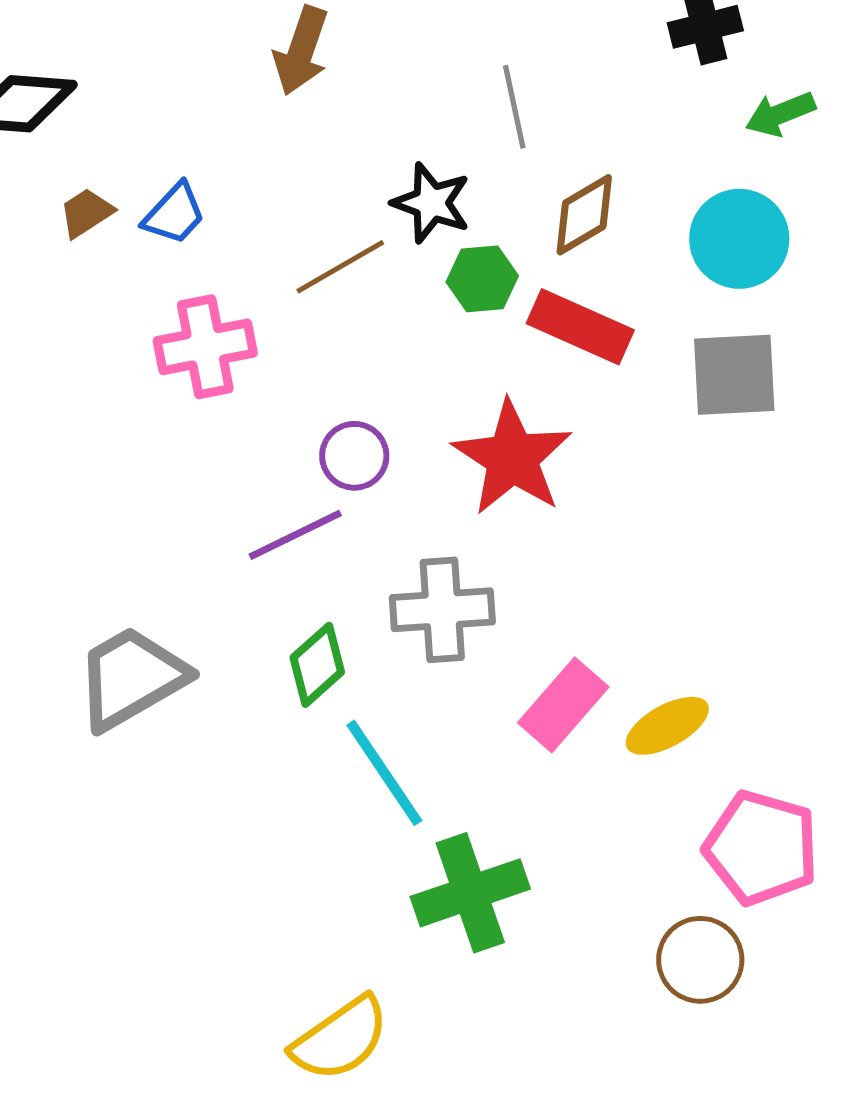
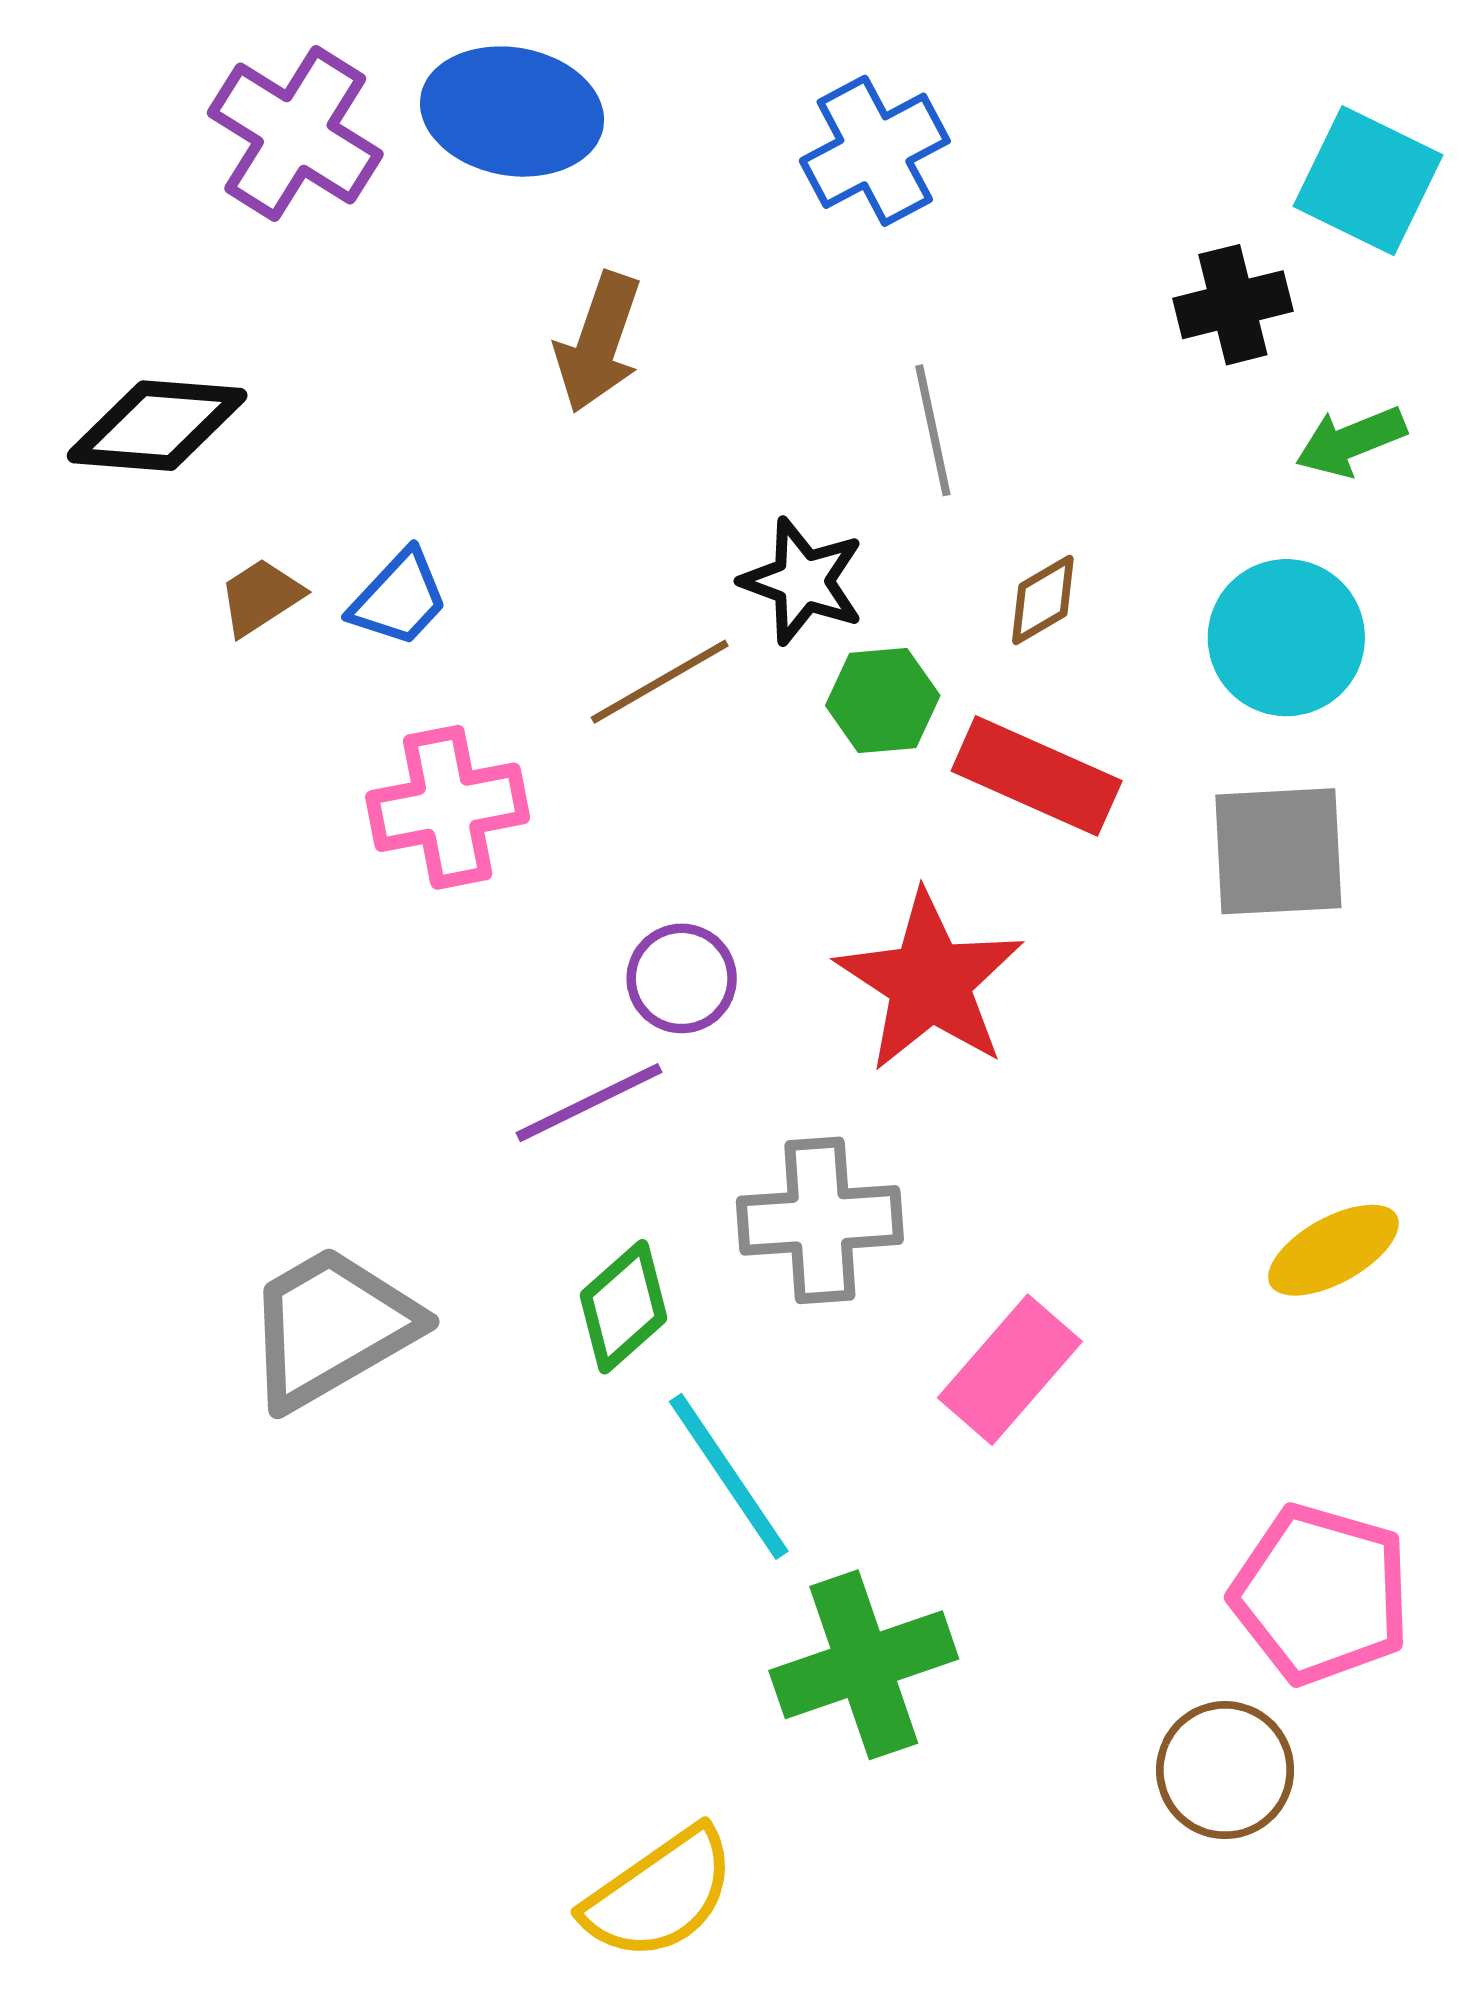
brown diamond: (584, 215) -> (1043, 600), size x0.7
yellow ellipse: (667, 726) -> (1333, 1250), moved

